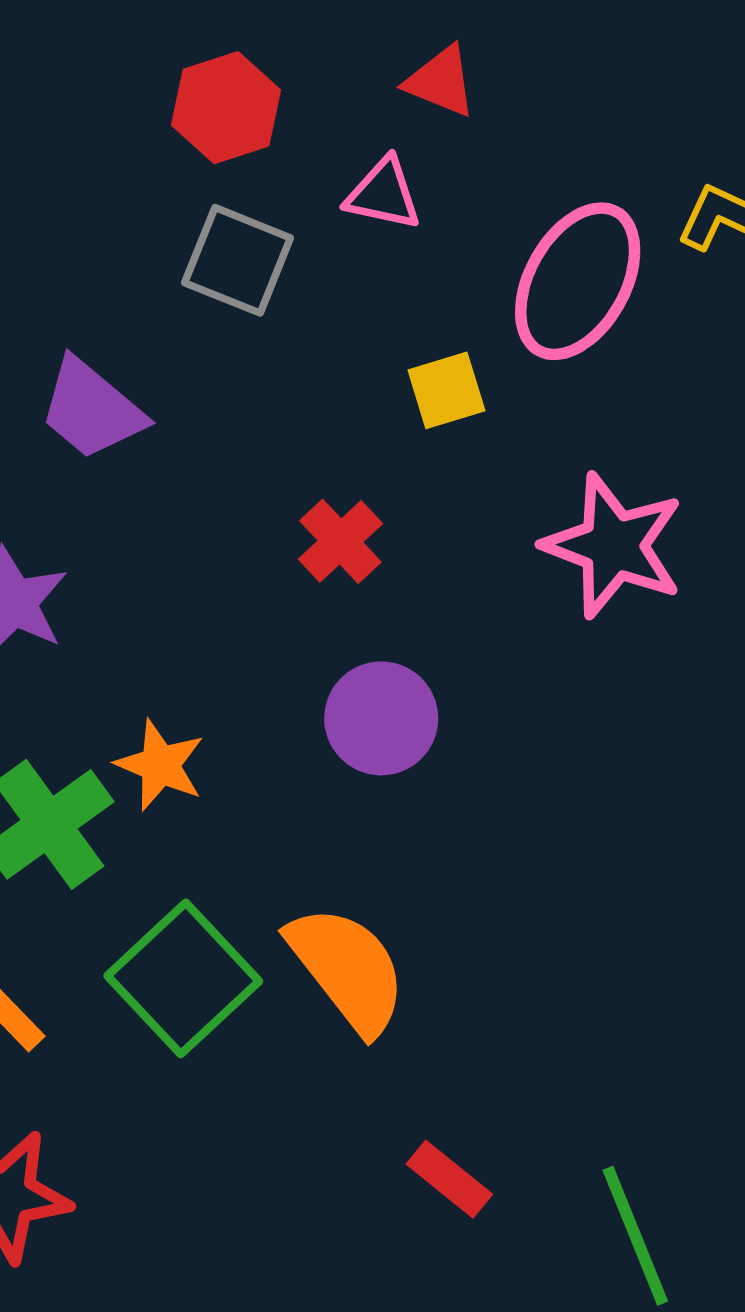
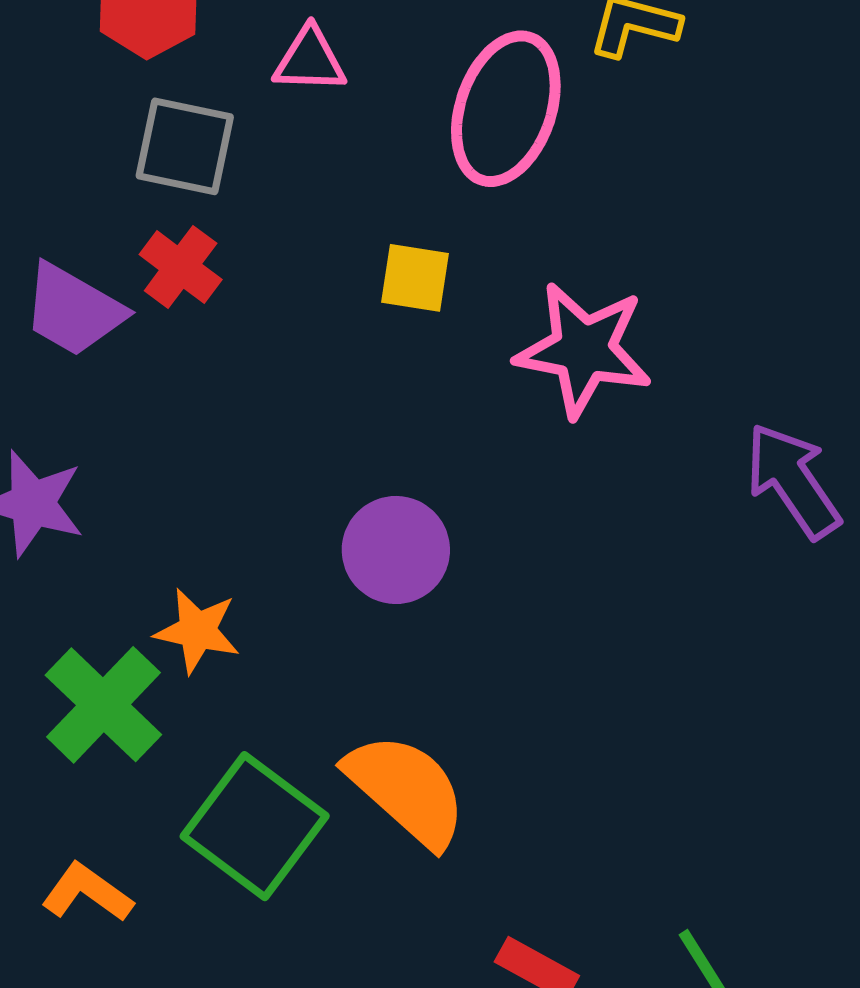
yellow square: (446, 390) -> (415, 278), moved, turned 36
red cross: (340, 541) -> (181, 267), moved

